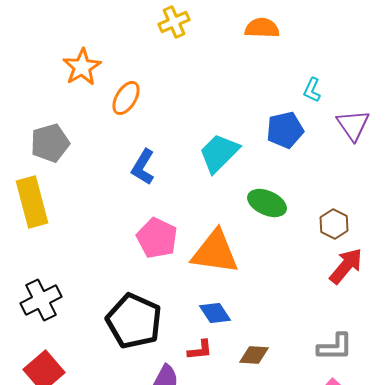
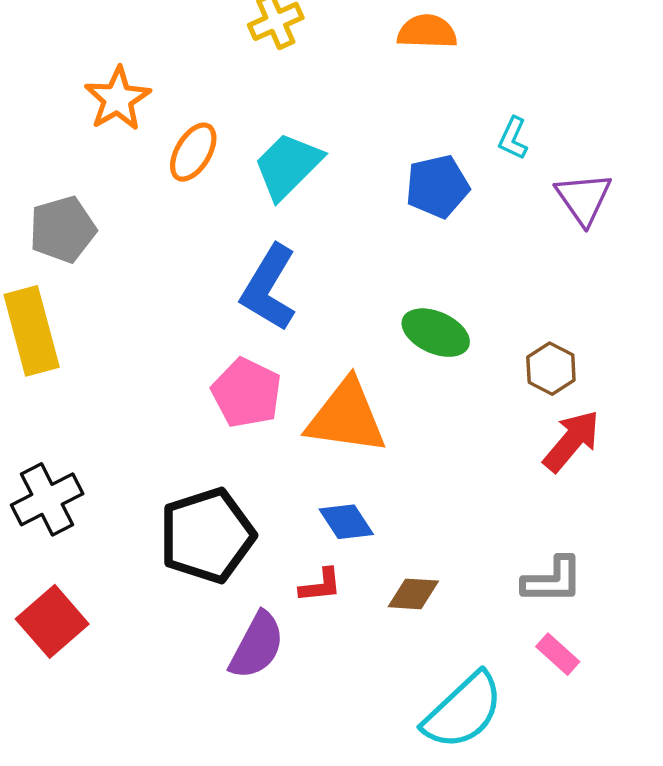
blue pentagon: (285, 130) -> (437, 186), moved
cyan trapezoid: (219, 153) -> (288, 166), moved
blue L-shape: (143, 167) -> (269, 288), moved, size x1.4
black pentagon: (134, 321) -> (207, 535), turned 30

